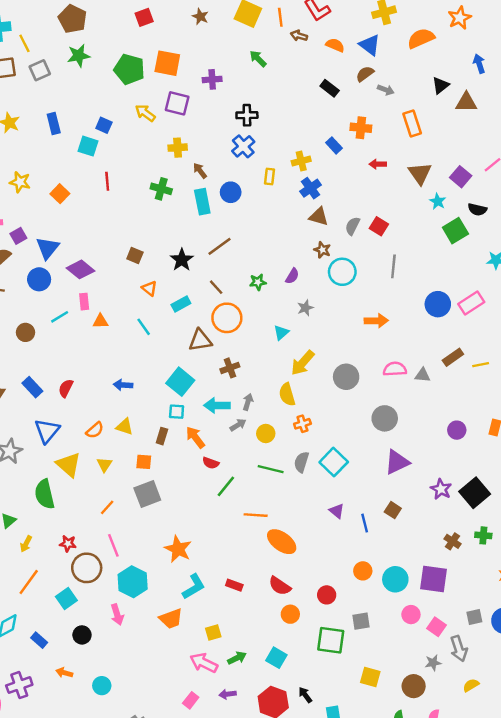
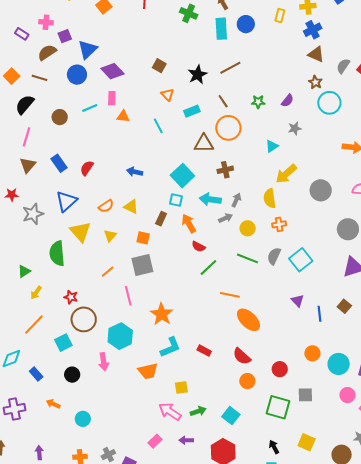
pink line: (113, 545) -> (128, 296), moved
black arrow: (305, 695) -> (274, 447), moved

